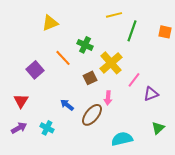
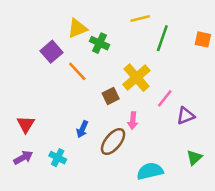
yellow triangle: (50, 23) -> (77, 28), moved
green cross: (85, 45) -> (99, 43), moved
purple square: (35, 70) -> (51, 52), moved
blue arrow: (67, 105) -> (82, 129), turned -104

